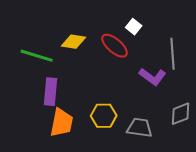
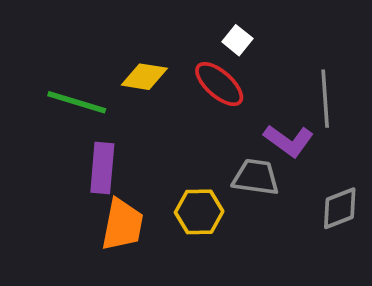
white square: (134, 27) -> (237, 40), moved
gray trapezoid: (140, 128) -> (256, 177), moved

